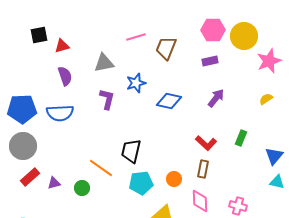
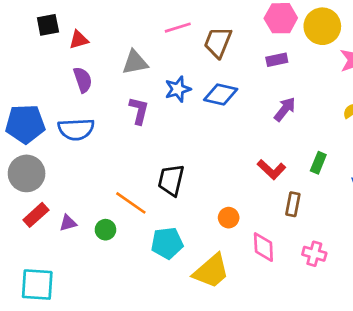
blue diamond: (169, 101) -> (221, 94), moved
brown rectangle: (203, 169) -> (293, 204), moved
cyan pentagon: (141, 183) -> (167, 243), moved

